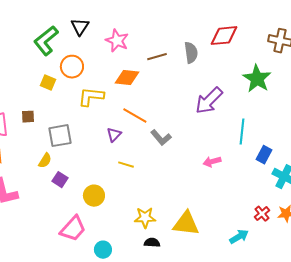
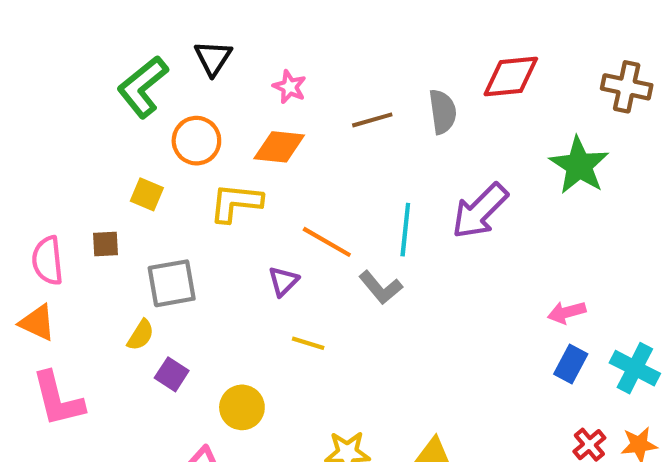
pink star: (117, 41) -> (290, 87), size x0.7
orange diamond: (127, 78) -> (279, 147), moved
yellow square: (48, 83) -> (147, 194), moved
cyan line: (242, 132) -> (405, 230), moved
blue rectangle: (264, 155) -> (571, 364), moved
pink arrow: (212, 162) -> (567, 312), moved

